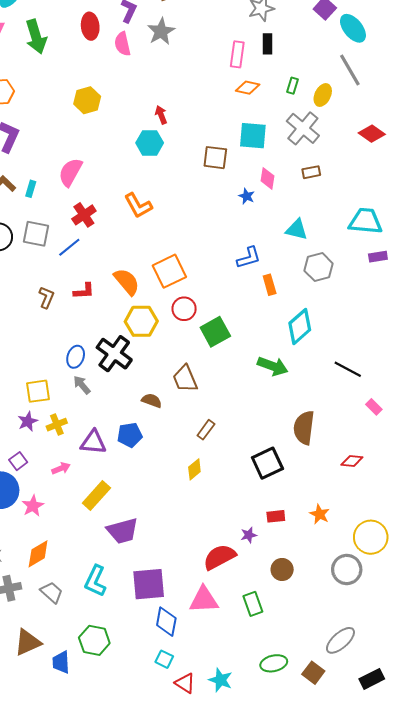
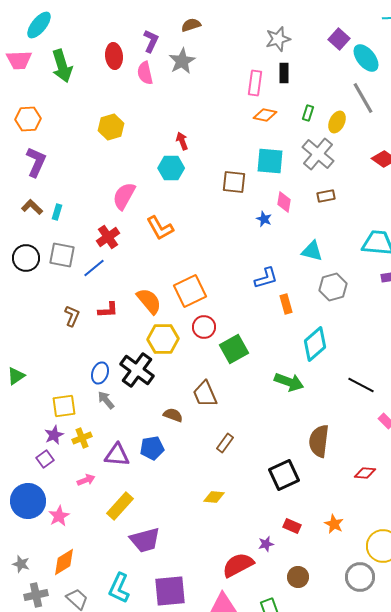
pink semicircle: (70, 172) -> (124, 196), moved
purple square: (18, 461) -> (45, 459), moved
yellow diamond: (194, 469) -> (214, 497), moved, turned 45
red rectangle: (276, 516) -> (292, 526), turned 30

